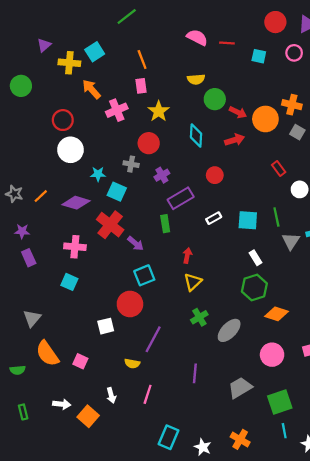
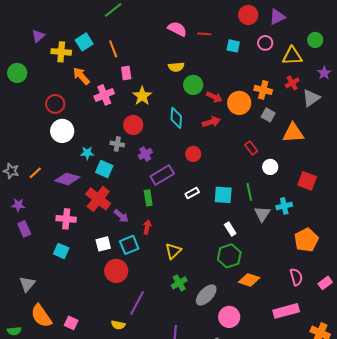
orange line: (142, 59) -> (113, 49), moved
red arrow: (187, 256) -> (147, 227), moved
white square: (106, 326) -> (103, 244), moved
pink circle: (272, 355) -> (229, 317), moved

